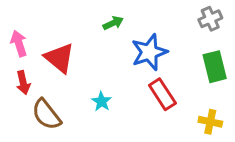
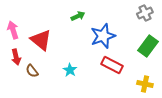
green rectangle: (215, 67) -> (148, 46), turned 50
red rectangle: (162, 94) -> (112, 65), turned -30
brown semicircle: (46, 115) -> (32, 71), moved, size x0.6

